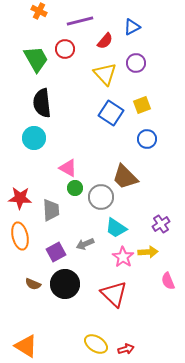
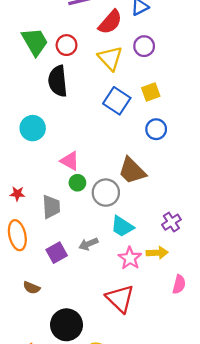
red semicircle: (105, 41) -> (110, 22), size x1.4
red circle: (65, 49) -> (67, 45), moved
black semicircle: (42, 103) -> (58, 81), moved
red star: (20, 198) -> (17, 194), size x0.6
pink semicircle: (168, 281) -> (179, 284), turned -144
black circle: (65, 284) -> (67, 325), moved

